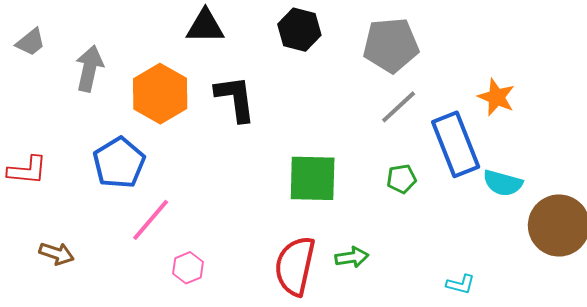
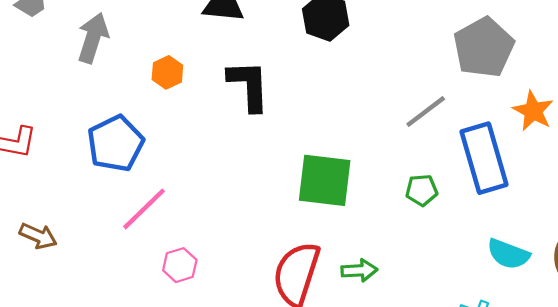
gray pentagon: (391, 45) -> (484, 47), moved, turned -30
orange hexagon: (160, 94) -> (167, 72), size x0.5
cyan semicircle: (503, 183) -> (508, 254), moved

